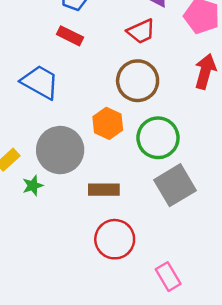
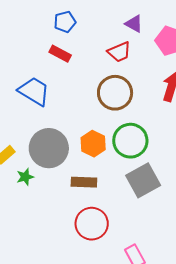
orange hexagon: (108, 123) -> (93, 144), moved

